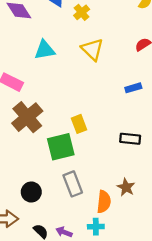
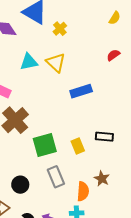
yellow triangle: (92, 49) -> (56, 63), moved
blue rectangle: (133, 88) -> (81, 91), moved, size x1.5
yellow rectangle: (79, 124) -> (78, 146), moved

